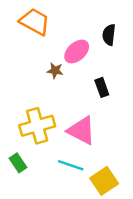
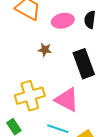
pink ellipse: (77, 51) -> (63, 21), moved, turned 30
black rectangle: (102, 87) -> (84, 64), size x1.8

